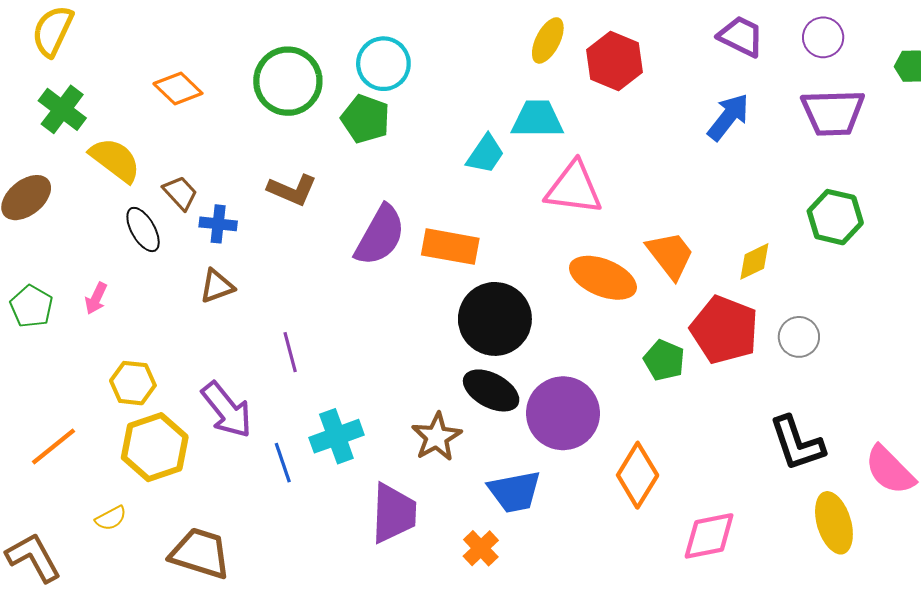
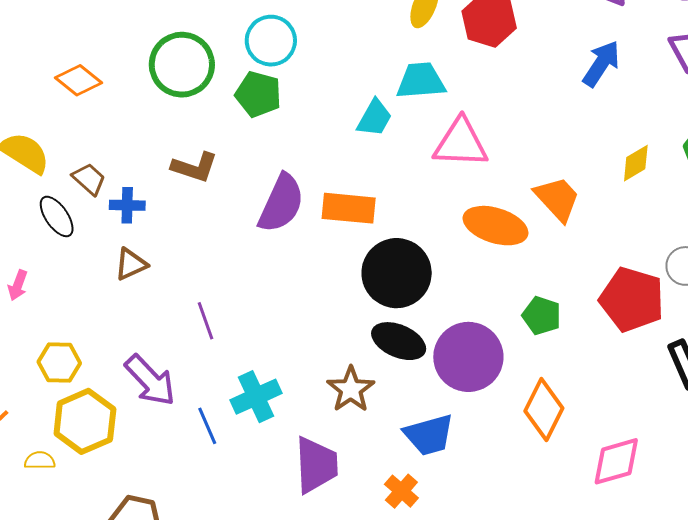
yellow diamond: (754, 261) -> (636, 163), moved
red pentagon: (724, 330) -> (632, 299), moved
green pentagon: (664, 360) -> (542, 316), moved
yellow semicircle: (111, 518) -> (40, 460), moved, turned -148

